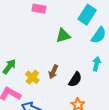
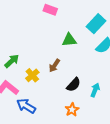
cyan arrow: (96, 64) -> (95, 90), moved
brown arrow: (53, 72) -> (54, 66), moved

